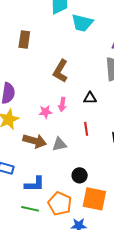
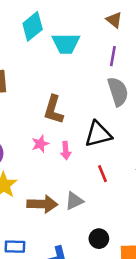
black triangle: (90, 98) -> (98, 134), size x1.6
pink star: (45, 112) -> (40, 144), moved
black circle: (80, 175) -> (99, 239), moved

